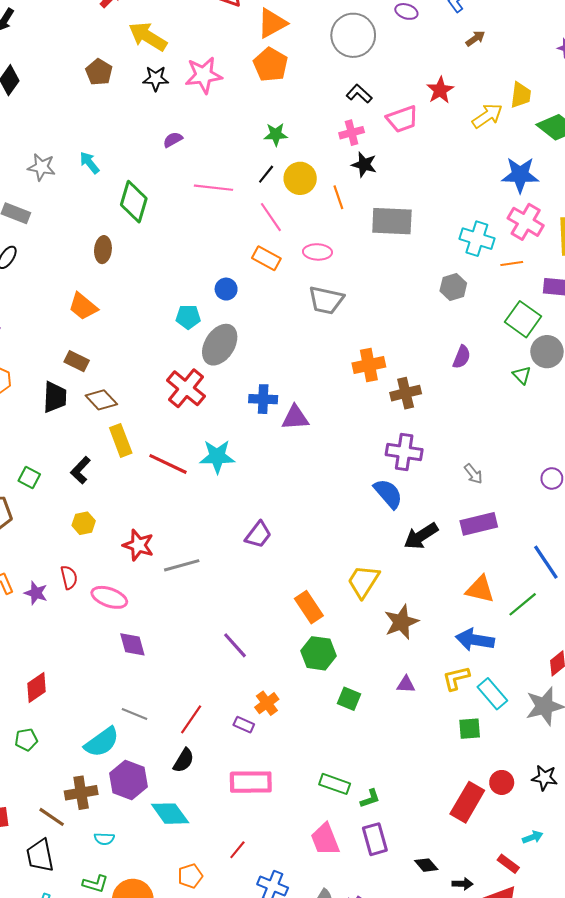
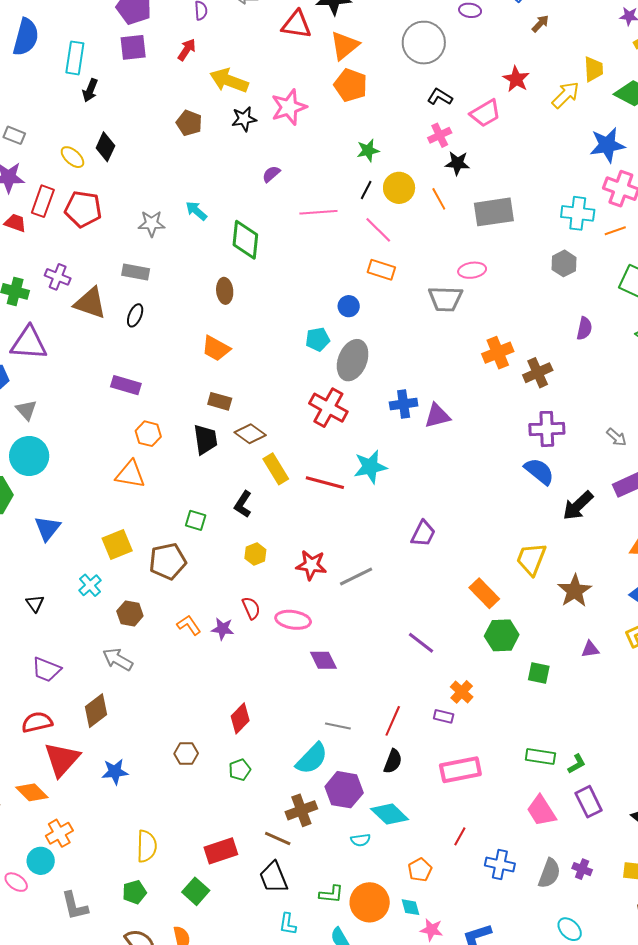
pink ellipse: (317, 252) -> (472, 270), moved
cyan semicircle: (104, 839) -> (361, 840), moved

